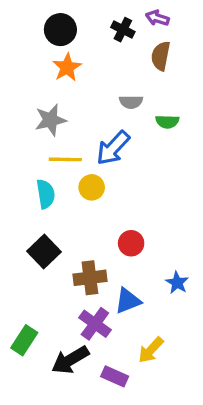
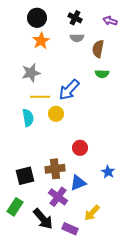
purple arrow: (157, 18) -> (110, 21), moved
brown semicircle: (161, 56) -> (98, 49), moved
gray semicircle: (131, 102) -> (77, 38), moved
black square: (44, 251) -> (25, 176), moved, turned 30
black arrow: (70, 360) -> (43, 219), turned -100

